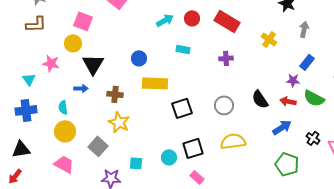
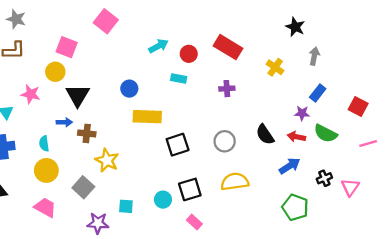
red circle: (192, 18) -> (189, 54), moved
brown cross: (115, 94) -> (87, 133), moved
black cross: (313, 138) -> (324, 178), turned 32

